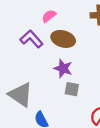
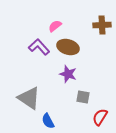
gray square: (72, 89) -> (83, 97), moved

